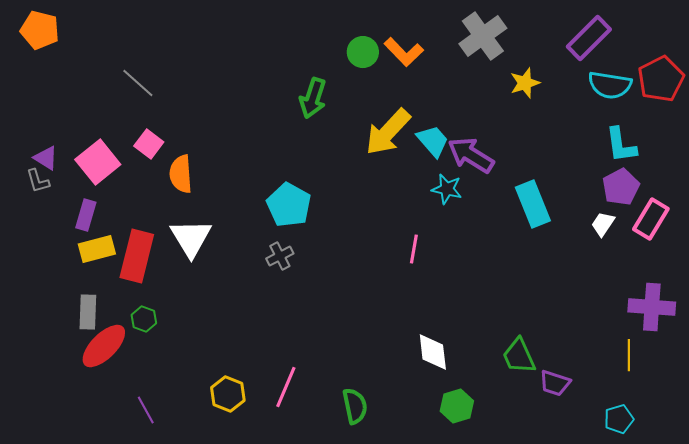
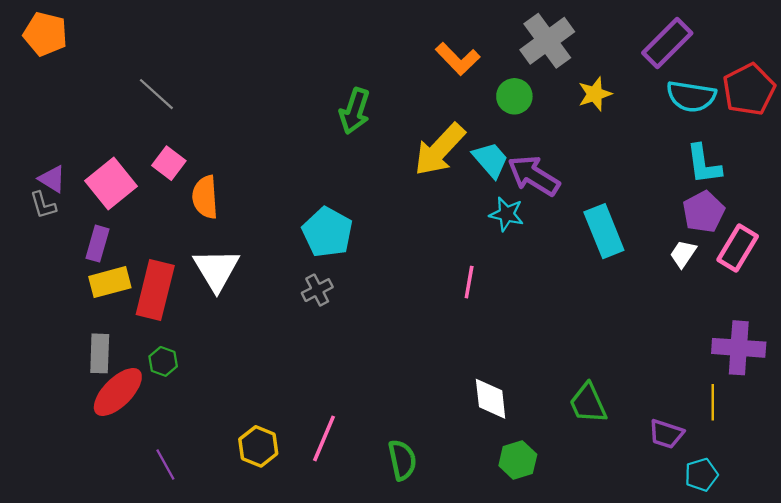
green circle: (363, 52) -> (514, 96), moved
purple trapezoid: (555, 383) -> (666, 434), moved

